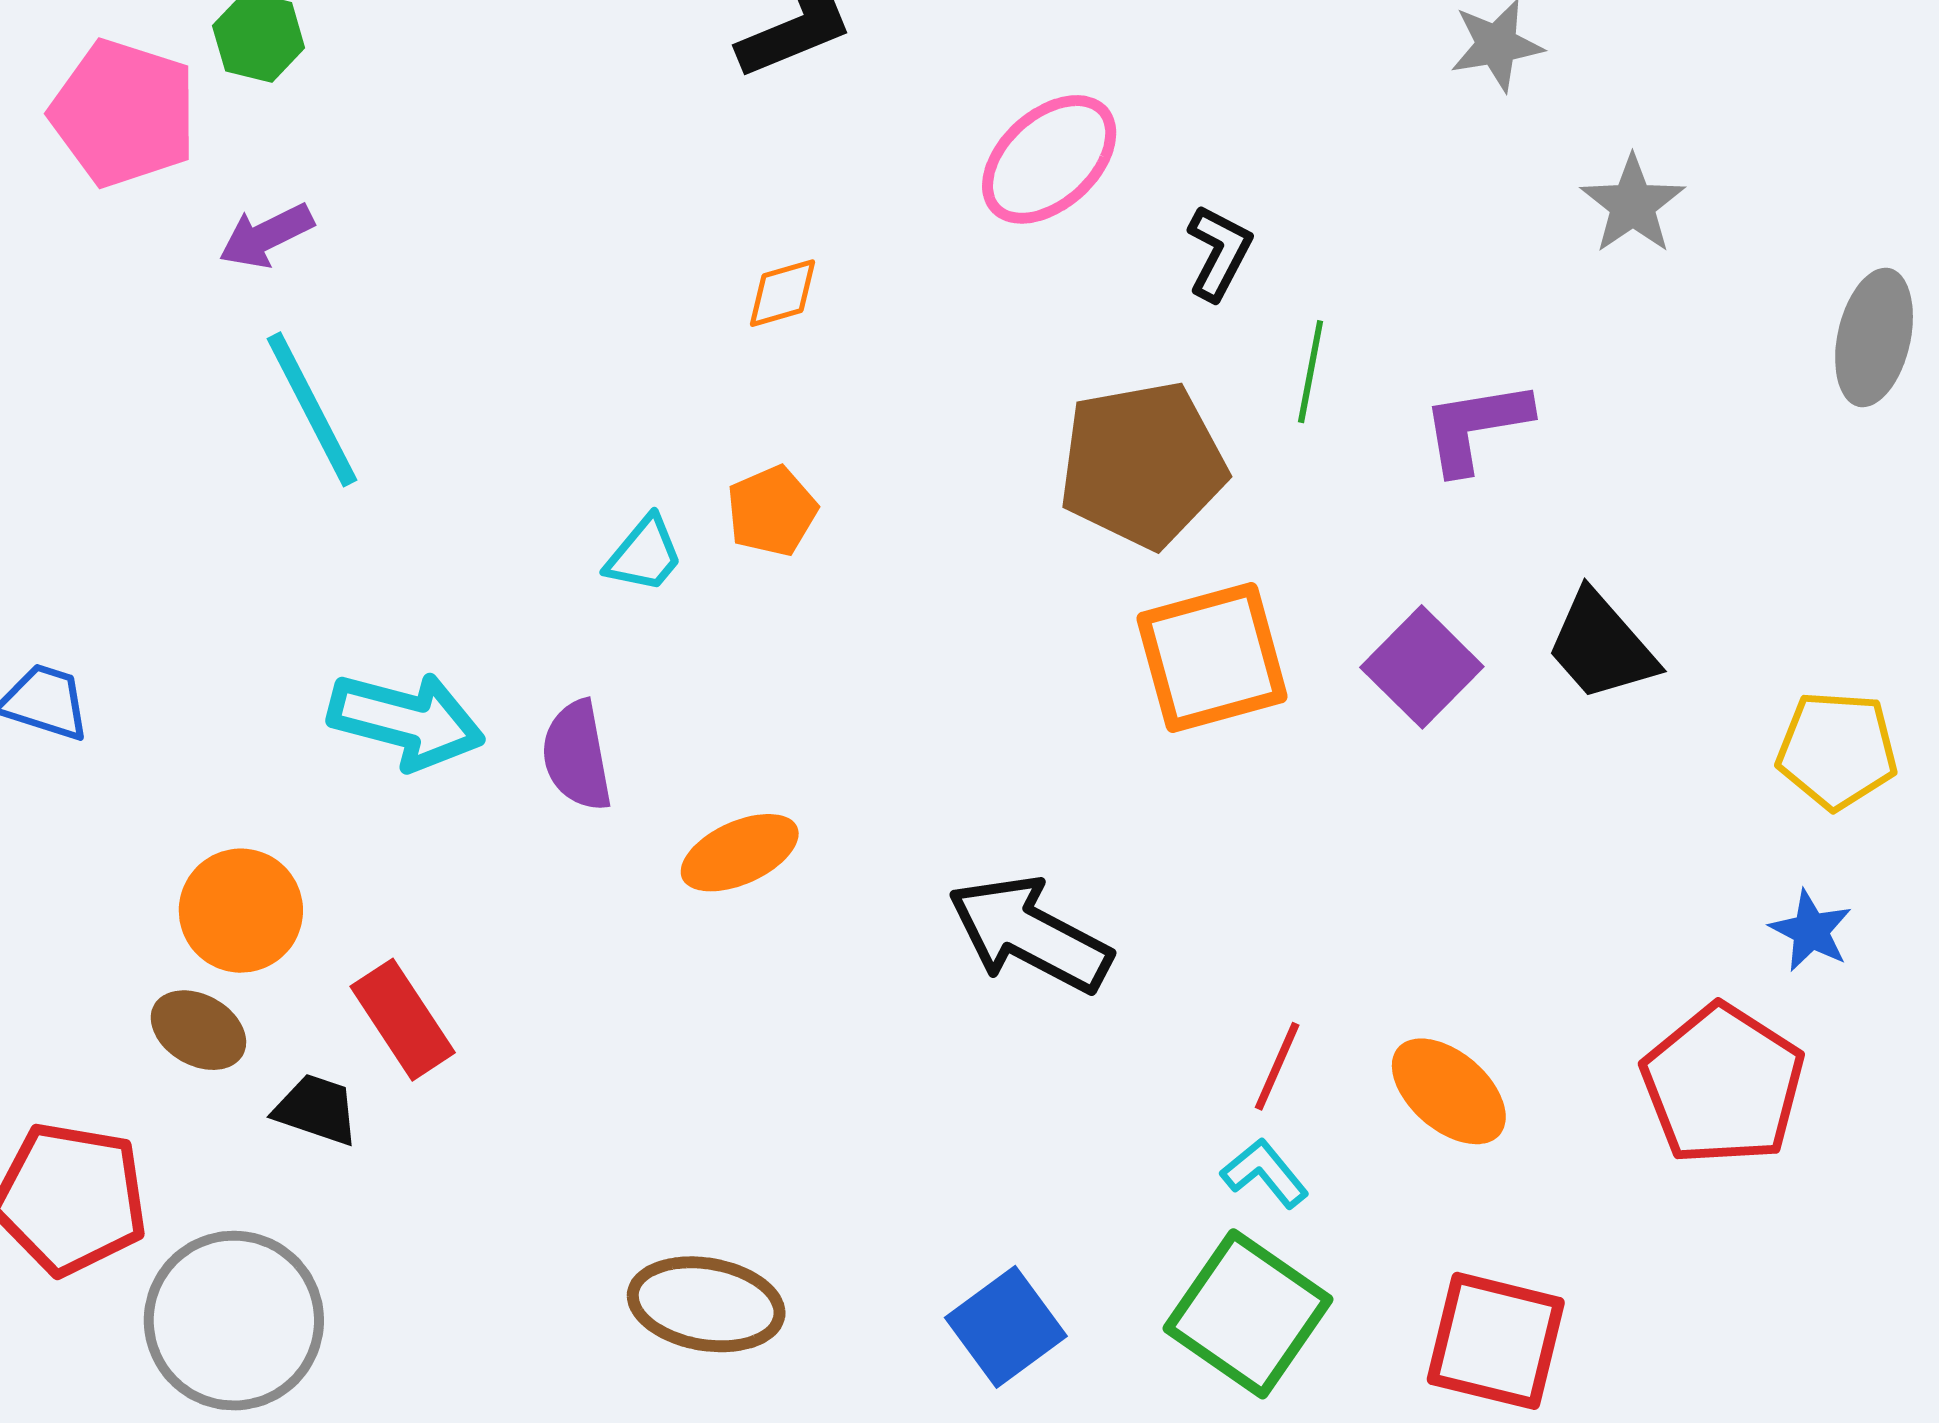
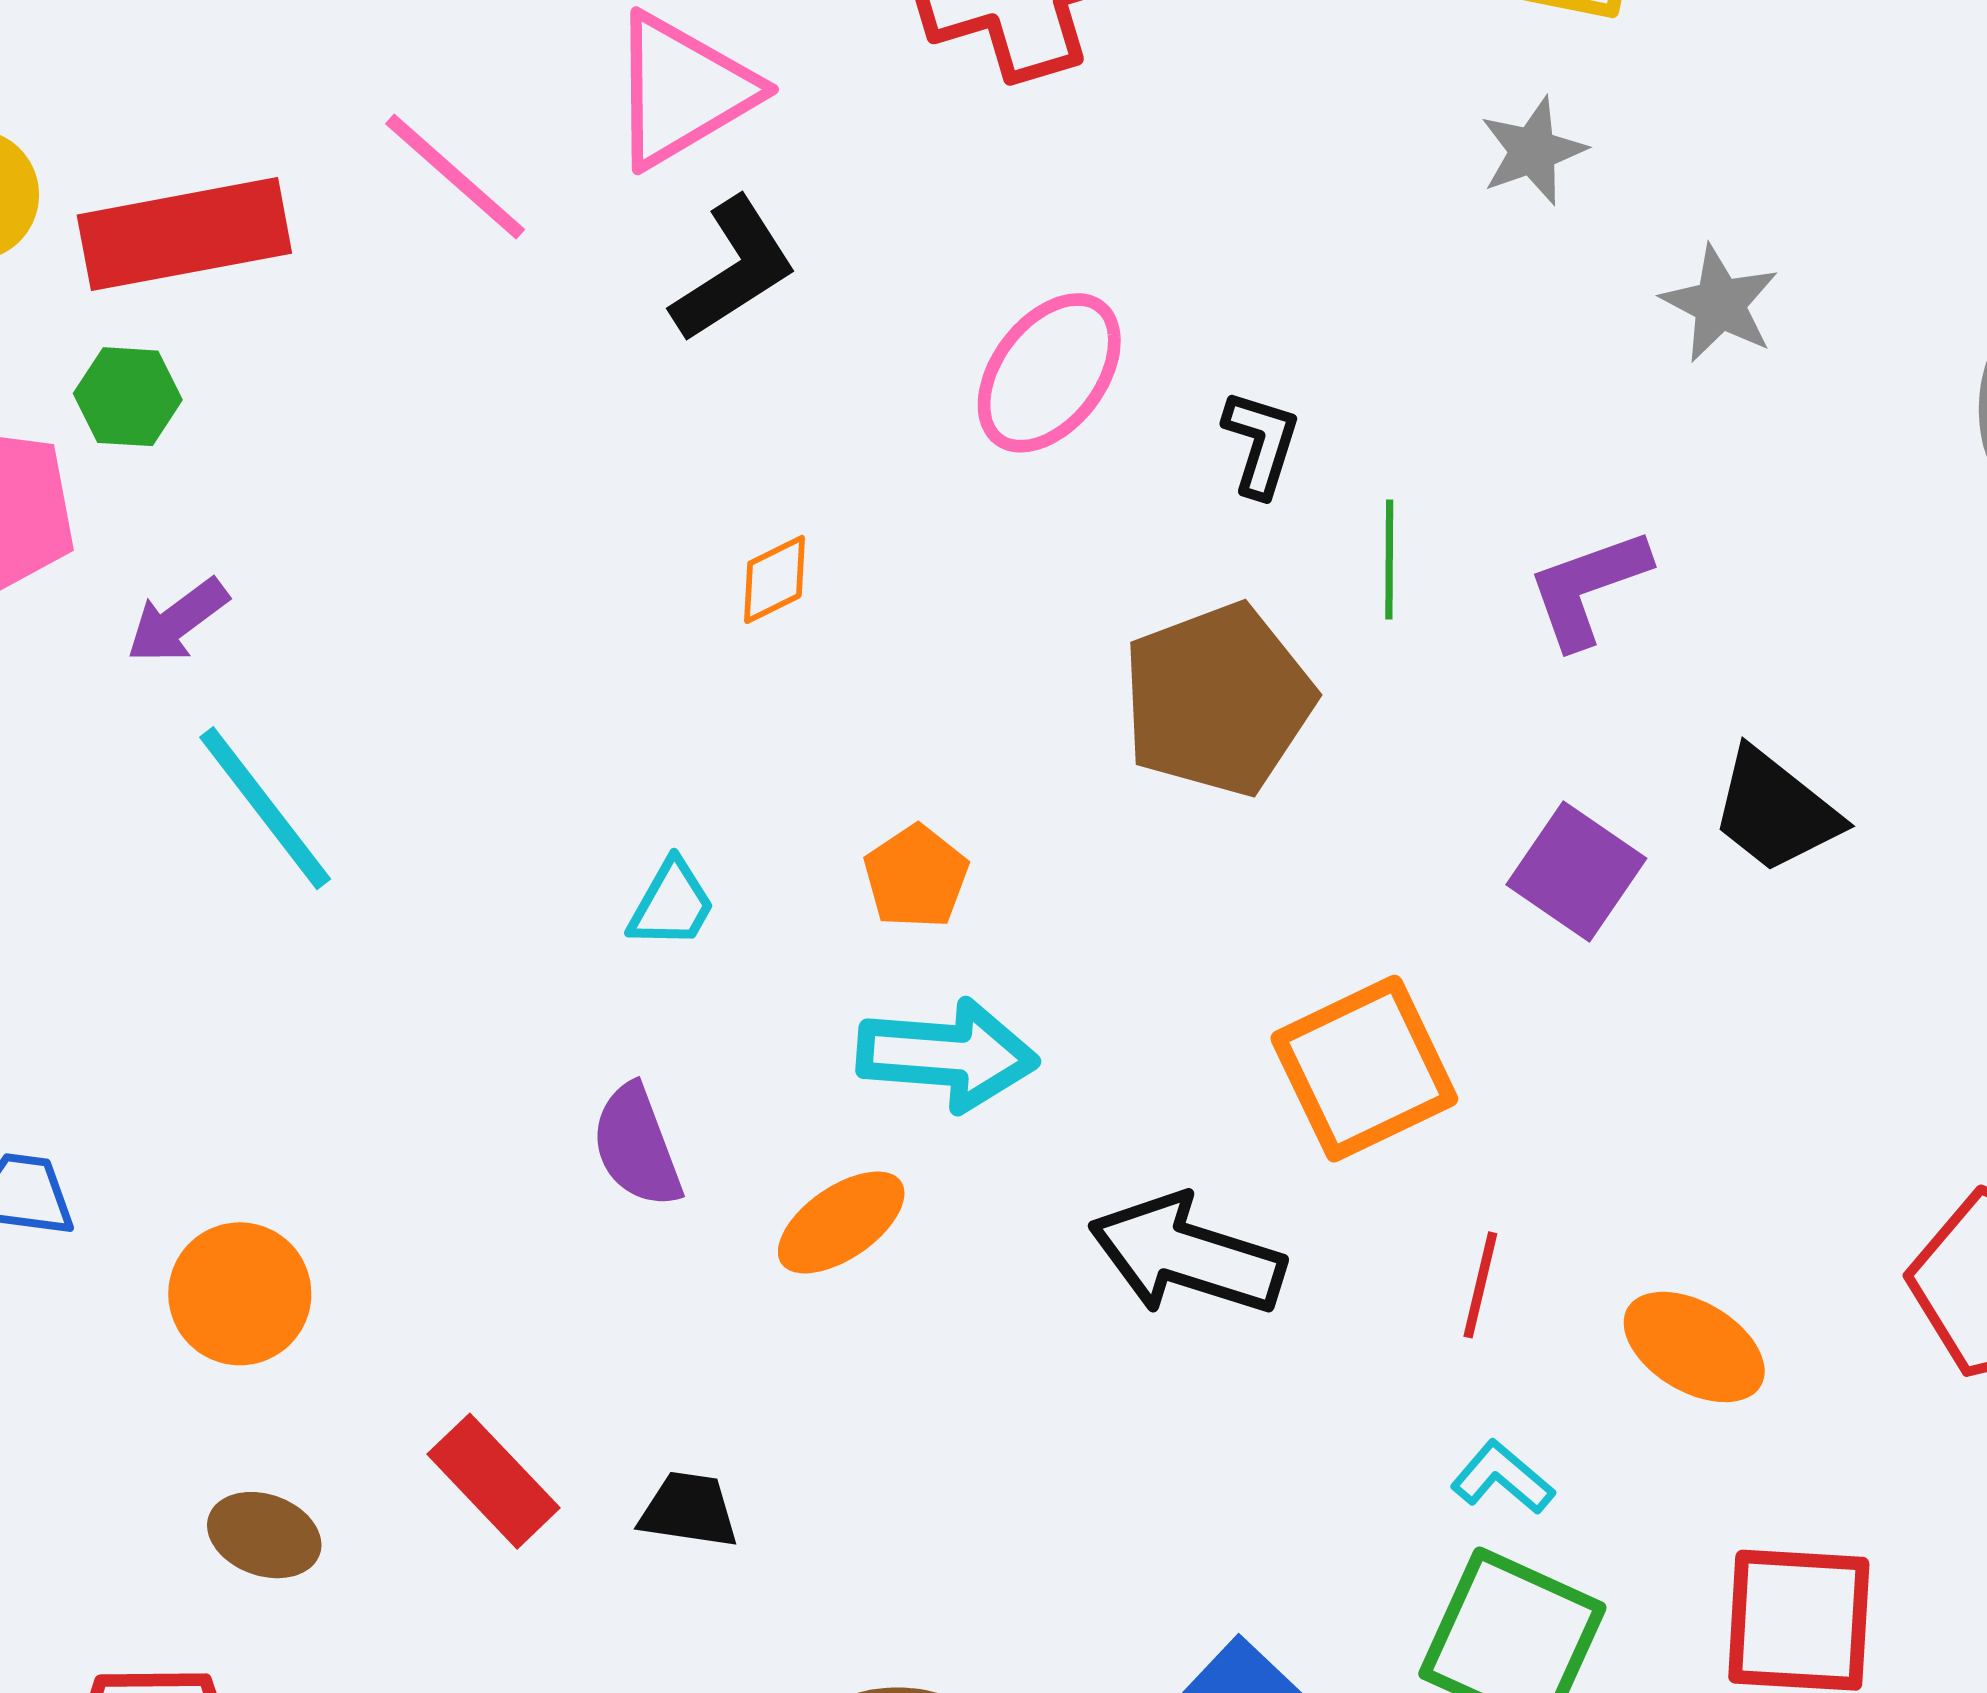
orange pentagon: (772, 511) -> (916, 877), moved
orange square: (1212, 657) -> (1364, 1069), moved
cyan arrow: (406, 721) -> (947, 1055), moved
orange circle: (241, 911) -> (240, 1294), moved
red line: (1277, 1066) -> (1480, 1285), moved
black trapezoid: (316, 1110) -> (689, 1510), moved

